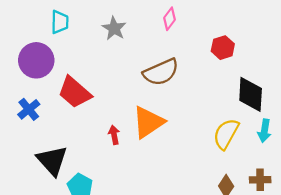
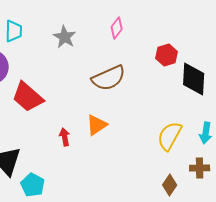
black diamond: (251, 94) -> (194, 79), moved
orange triangle: (148, 122) -> (97, 125), size x0.7
brown cross: (260, 180) -> (200, 168), moved

